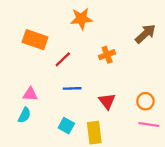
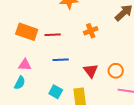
orange rectangle: (35, 40) -> (27, 32), moved
red line: (63, 59) -> (53, 35), turned 42
orange circle: (145, 101) -> (116, 71), moved

